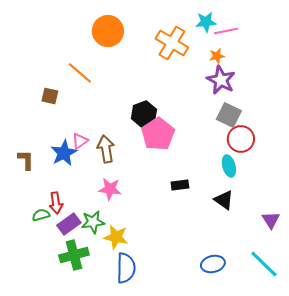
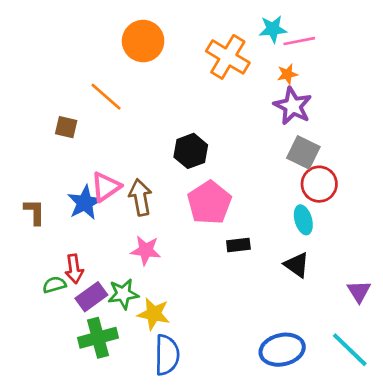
pink pentagon: (158, 134) -> (209, 203), moved
pink triangle: (80, 141) -> (106, 187), size x1.4
blue ellipse: (213, 264) -> (282, 350), size x1.4

